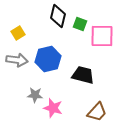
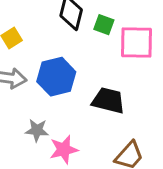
pink star: (53, 108) -> (64, 150), turned -30

